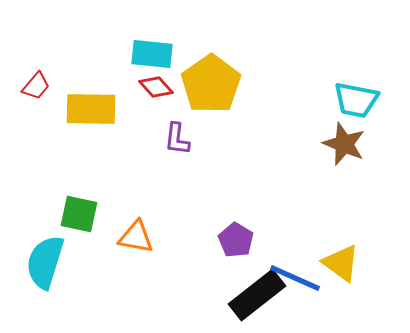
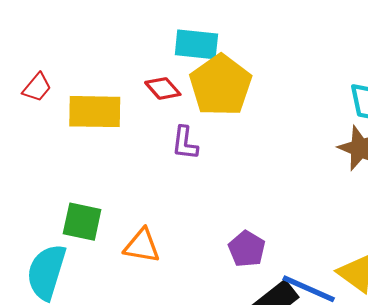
cyan rectangle: (152, 54) -> (196, 44), moved

